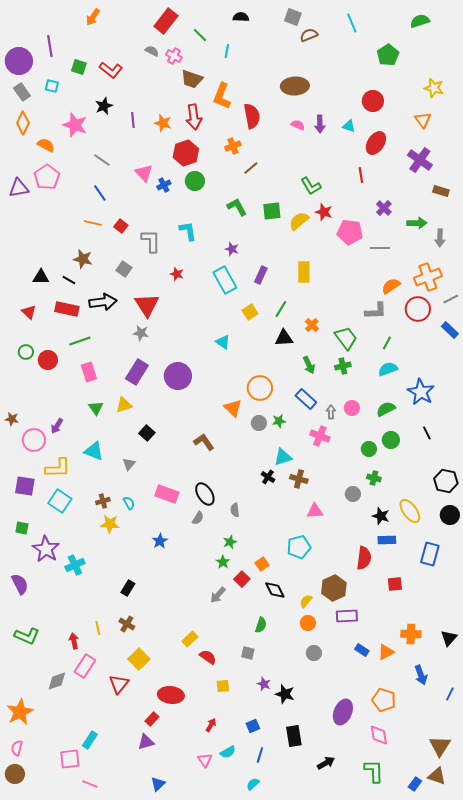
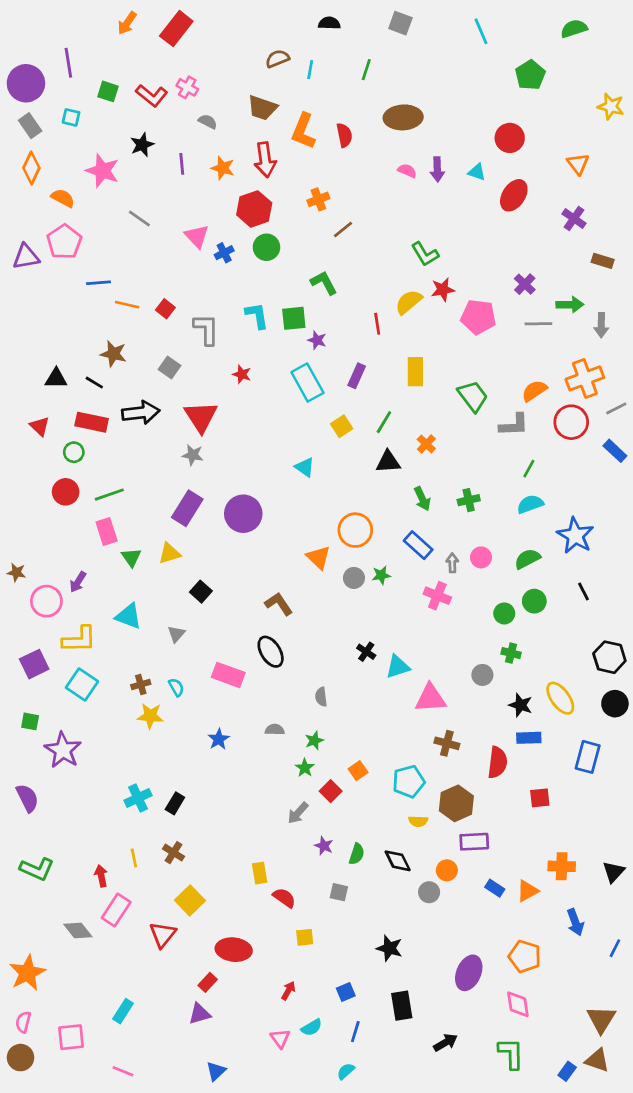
red rectangle: (166, 21) -> (176, 29), moved
green line: (200, 35) -> (366, 70), moved, turned 63
brown semicircle: (309, 35) -> (277, 59), moved
gray semicircle: (152, 51) -> (208, 122), moved
pink cross: (174, 56) -> (187, 87), moved
yellow star: (434, 88) -> (611, 106), moved
red semicircle: (252, 116) -> (344, 135), moved, size x0.7
purple cross: (420, 160) -> (574, 219), size x0.7
red line: (361, 175) -> (377, 324), moved
blue line: (100, 193) -> (98, 283), moved, turned -60
green square: (272, 211) -> (294, 318), moved
red star: (324, 212) -> (443, 290), turned -30
gray line: (380, 248) -> (538, 324), moved
green trapezoid: (346, 338) -> (473, 396), moved
green line: (80, 341) -> (109, 495), moved
green circle: (26, 352) -> (74, 452), moved
pink rectangle: (89, 372) -> (107, 531), moved
cyan triangle: (283, 457) -> (398, 667), moved
brown cross: (299, 479) -> (447, 743), moved
purple square: (25, 486) -> (34, 664), turned -35
black ellipse: (205, 494) -> (271, 652), moved
pink triangle: (315, 511) -> (430, 698), size x1.4
gray semicircle: (198, 518) -> (275, 730), moved, turned -120
cyan pentagon: (299, 547) -> (409, 782), moved
cyan cross: (75, 565) -> (138, 798), moved
black diamond: (275, 590) -> (398, 861), moved
yellow semicircle: (306, 601) -> (418, 821), turned -128
orange circle: (308, 623) -> (447, 870), moved
yellow rectangle: (190, 639) -> (260, 873), turned -56
gray diamond: (57, 681) -> (78, 930), turned 70
purple star: (264, 684) -> (324, 846), moved
pink square: (70, 759) -> (71, 1037), moved

